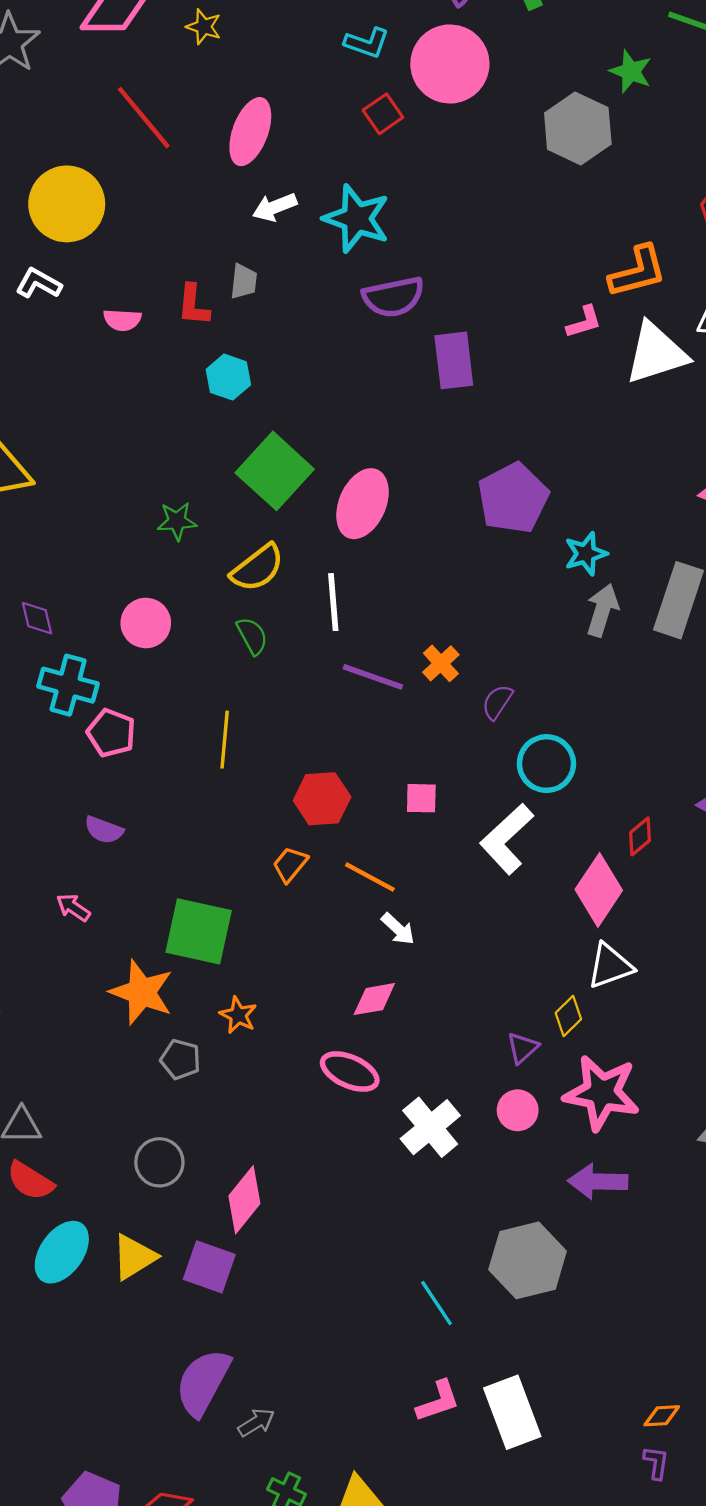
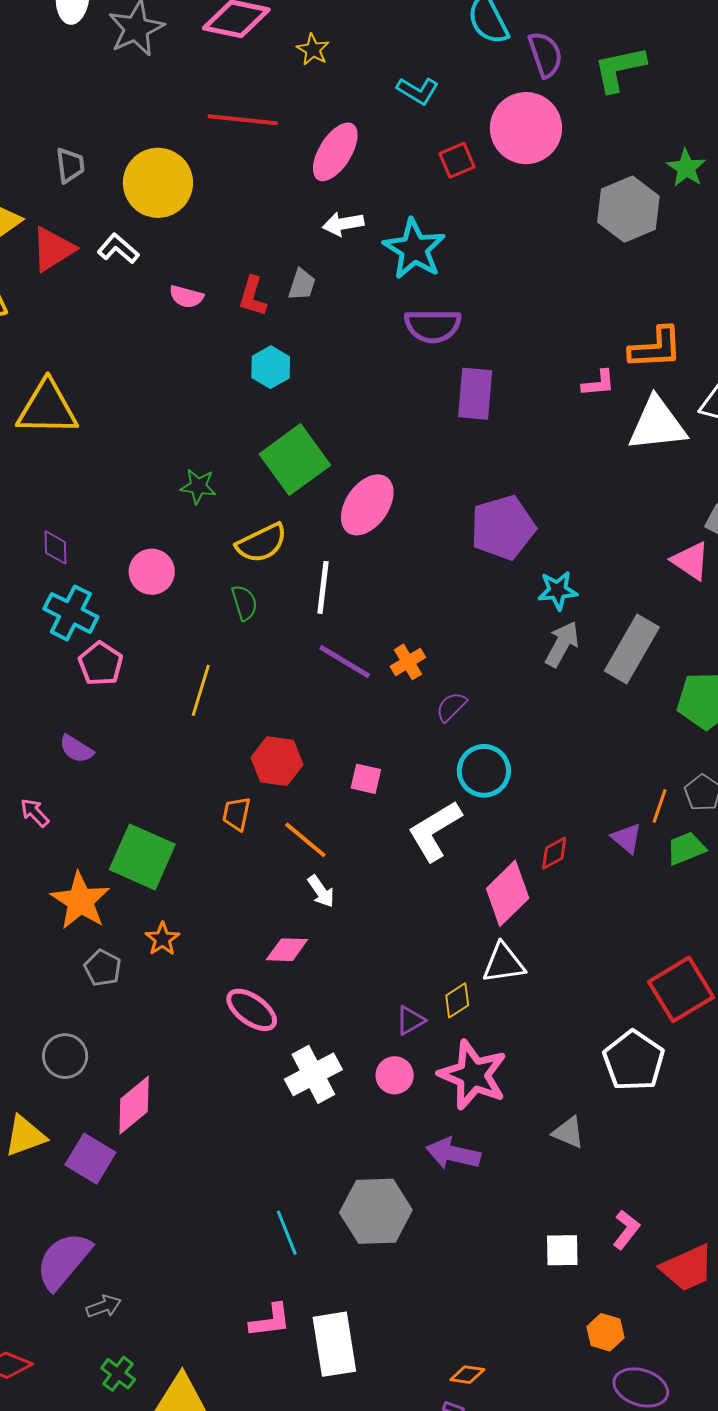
cyan L-shape: (367, 43) -> (418, 91), moved
red line: (144, 118) -> (243, 120), turned -56
orange trapezoid: (290, 864) -> (236, 814), turned -39

